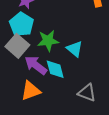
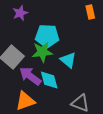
cyan pentagon: (21, 24) -> (47, 36), moved, turned -30

